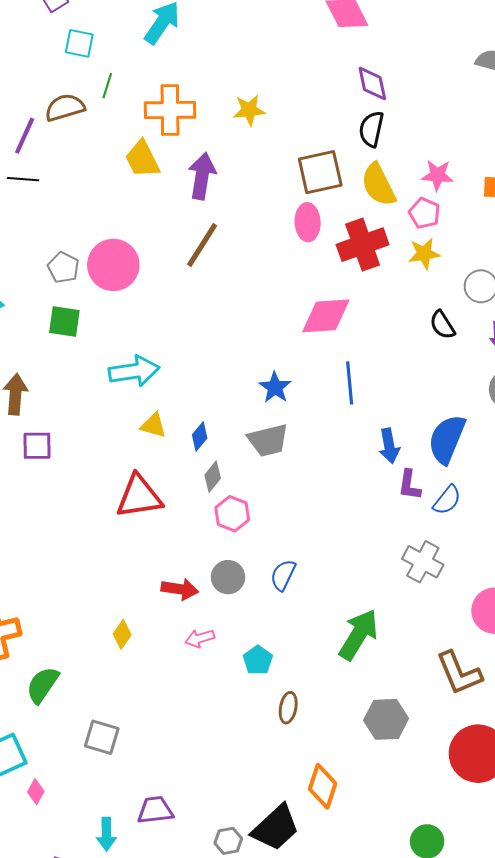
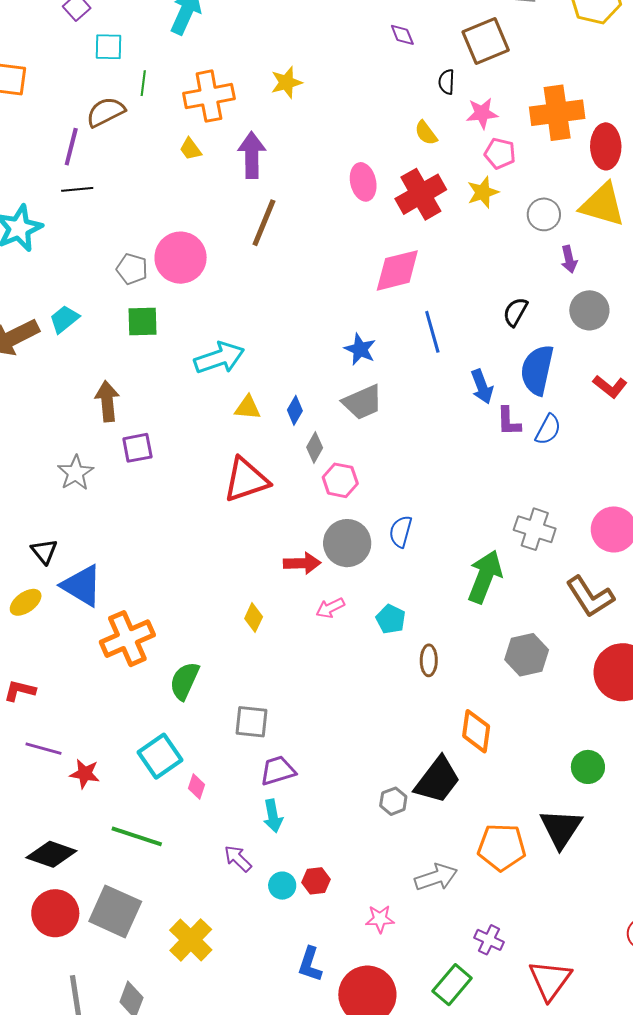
purple diamond: (372, 83) -> (402, 35), size x0.7
black semicircle: (371, 129) -> (447, 82), moved, size x0.7
yellow trapezoid: (142, 159) -> (190, 149), size x0.6
brown square: (320, 172) -> (486, 41), moved
yellow semicircle: (378, 185) -> (426, 133), size x0.6
pink pentagon: (424, 213) -> (500, 153), moved
black semicircle: (442, 325) -> (515, 312), moved, turned 72
gray cross: (423, 562) -> (535, 529), moved
gray circle: (228, 577) -> (347, 543), size x1.4
purple trapezoid: (155, 810) -> (278, 771), moved

